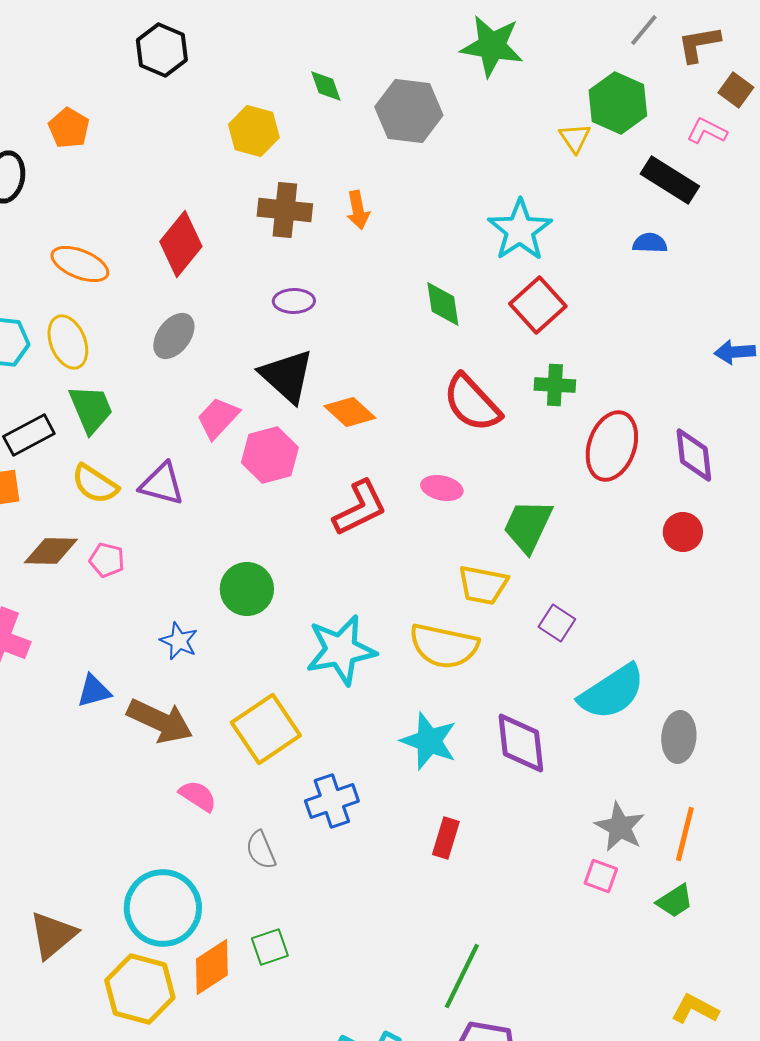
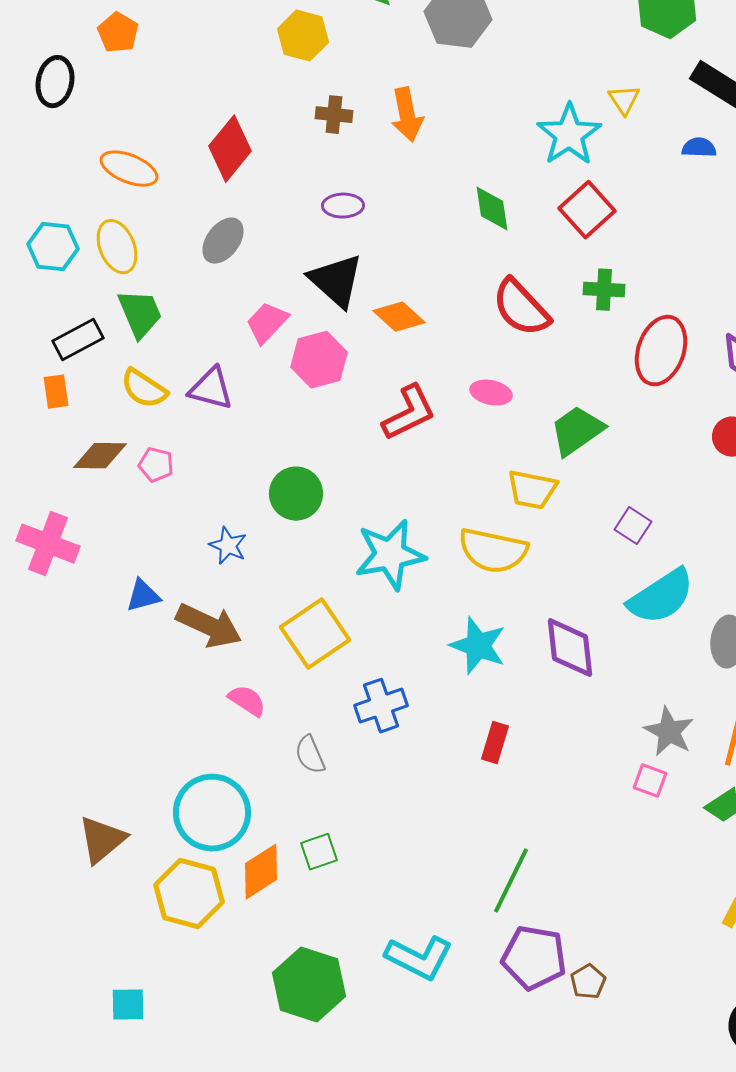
yellow triangle: (575, 138) -> (624, 100), moved
brown cross: (285, 210) -> (334, 115), size x0.7
orange arrow: (358, 210) -> (407, 115), size x1.4
green trapezoid: (528, 526) -> (577, 431), turned 30
purple square: (557, 623) -> (633, 526), moved

